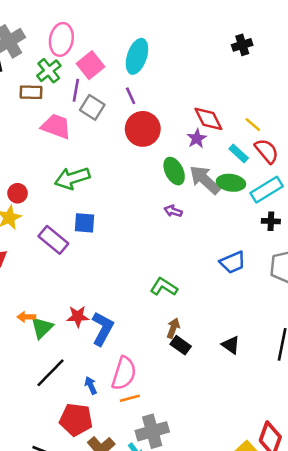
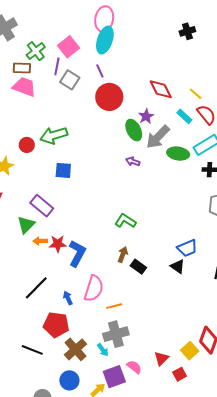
pink ellipse: (61, 39) -> (104, 19), moved
pink trapezoid: (56, 126) -> (24, 87), moved
purple star: (197, 138) -> (146, 116), moved
gray arrow: (205, 180) -> (158, 137), turned -88
green ellipse: (231, 183) -> (178, 154), moved
red circle: (18, 193) -> (27, 145), moved
purple rectangle: (53, 240) -> (42, 206), moved
blue trapezoid: (233, 262) -> (187, 248), moved
orange arrow: (26, 317) -> (40, 241), moved
green triangle: (42, 328) -> (26, 225), moved
brown arrow: (173, 328) -> (123, 255), moved
orange line: (130, 398) -> (114, 306), moved

